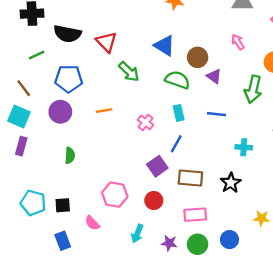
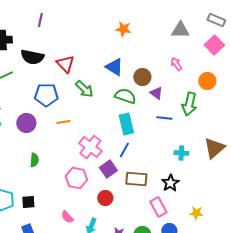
blue pentagon: (69, 79) -> (46, 95), moved
cyan rectangle: (179, 113) -> (126, 124), size x1.5
blue line: (216, 114) -> (164, 118), moved
pink cross: (146, 122) -> (90, 147), moved, size x1.6
pink hexagon: (115, 195) -> (76, 178), moved
pink rectangle: (195, 215) -> (158, 207), moved, turned 66
pink semicircle: (92, 223) -> (67, 217), moved

